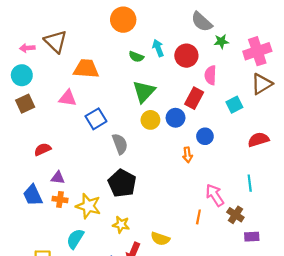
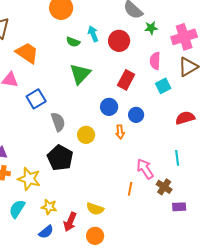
orange trapezoid: (86, 69) -> (27, 53), turned 30
pink semicircle: (210, 75) -> (155, 61), moved
blue circle: (176, 118) -> (109, 107), moved
yellow circle: (150, 120) -> (86, 135), moved
yellow star: (121, 225) -> (49, 207), moved

